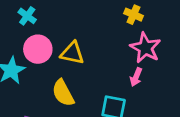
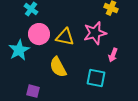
pink star: (145, 48) -> (95, 33), moved, turned 30

